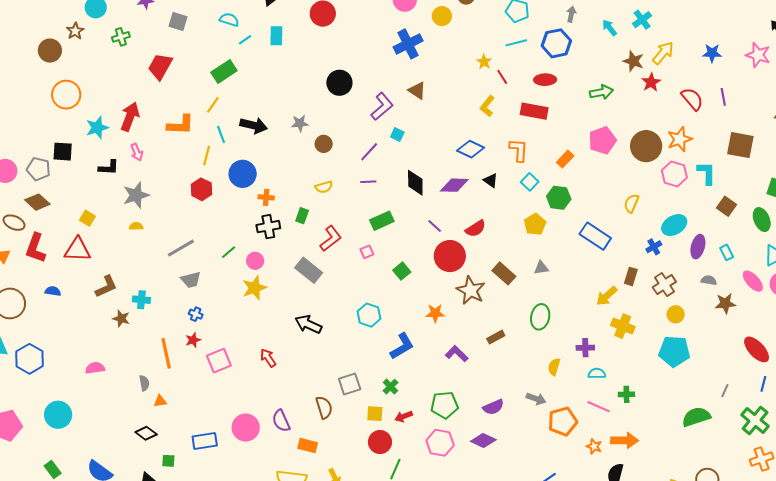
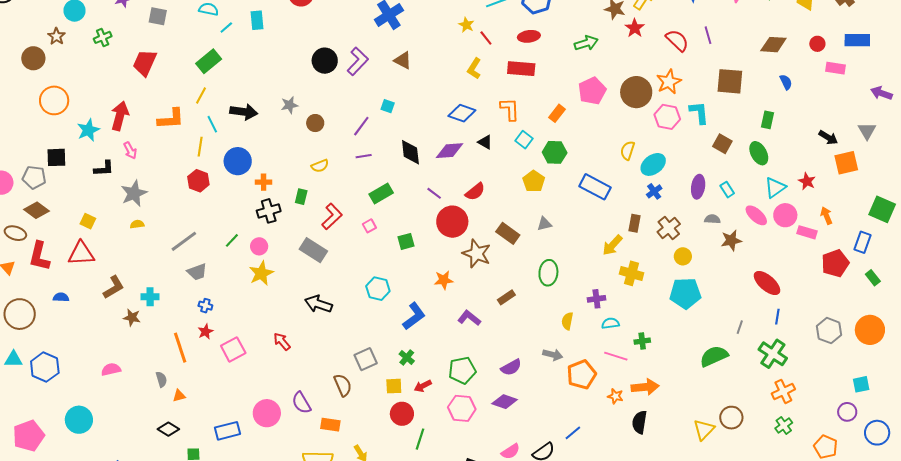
purple L-shape: (382, 106) -> (358, 61), moved
cyan ellipse: (674, 225) -> (653, 164), moved
green square: (402, 271) -> (406, 241), turned 30

